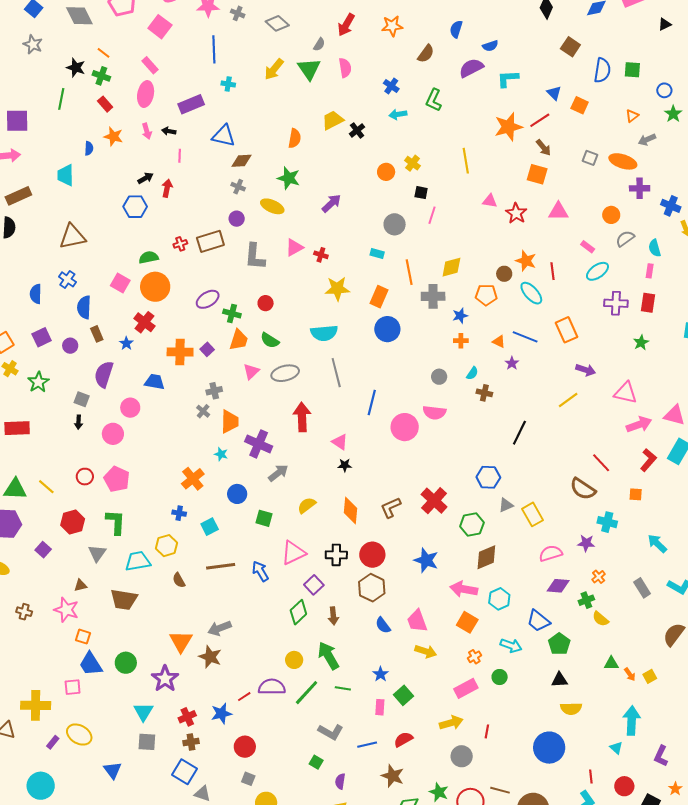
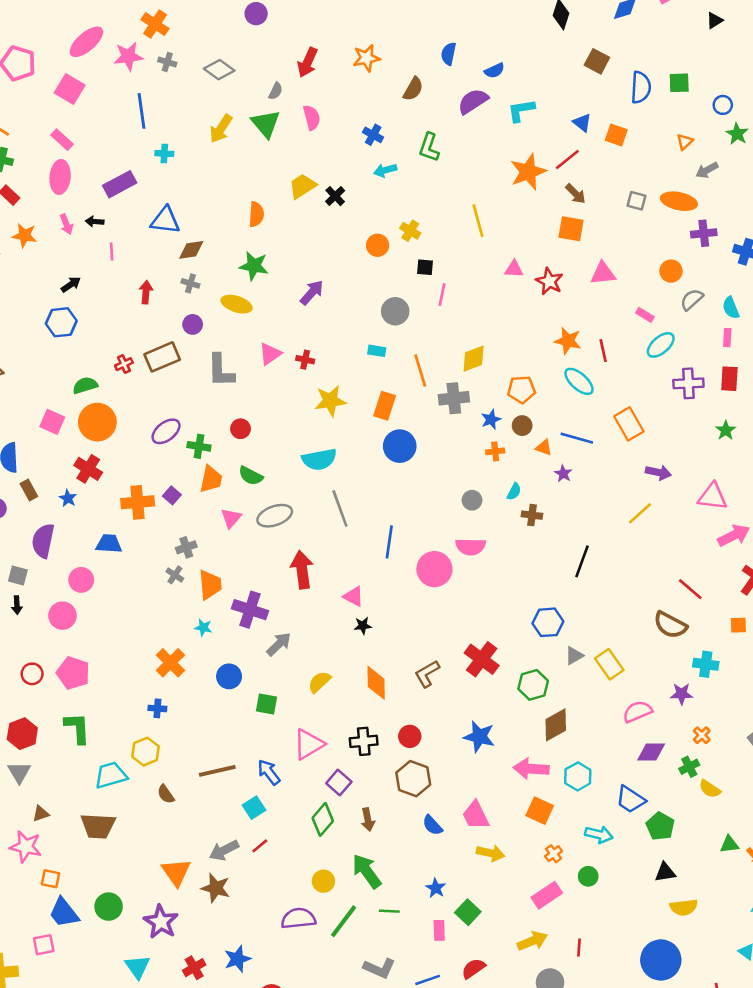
red arrow: (167, 188) -> (146, 292), moved
brown circle: (504, 274) -> (522, 426), moved
cyan square: (210, 527) -> (254, 808), moved
gray triangle: (97, 553) -> (19, 772), moved
red circle: (372, 555) -> (410, 736), size x0.7
red line: (244, 697) -> (260, 846), moved

